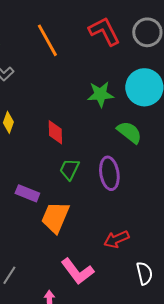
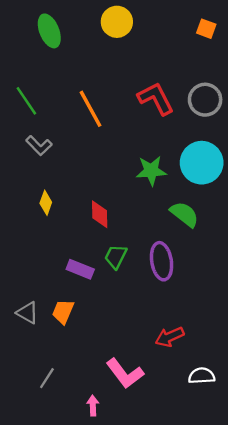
purple rectangle: (27, 193) -> (80, 269), moved
orange trapezoid: (55, 217) -> (63, 312), moved, size x0.7
white semicircle: (144, 273) -> (202, 376), turned -80

